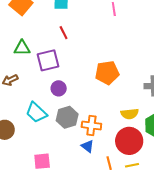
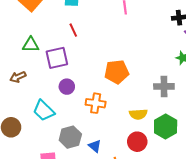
gray hexagon: (67, 117) -> (70, 137), moved
orange cross: (91, 125) -> (96, 103), moved
red circle: (129, 141) -> (137, 142), size x0.7

